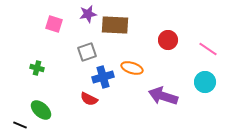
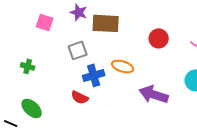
purple star: (88, 14) -> (79, 12), turned 30

